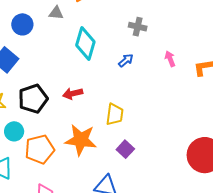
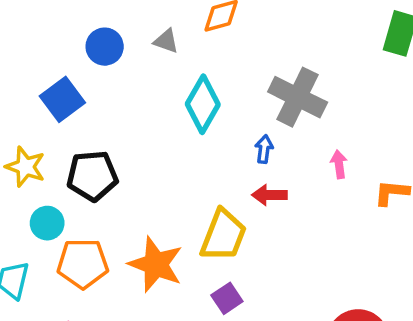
gray cross: (138, 27) -> (298, 97), size x1.8
blue arrow: (126, 60) -> (264, 149), turned -56
red arrow: (73, 94) -> (269, 195), moved
yellow trapezoid: (115, 114) -> (223, 235), size x1.4

